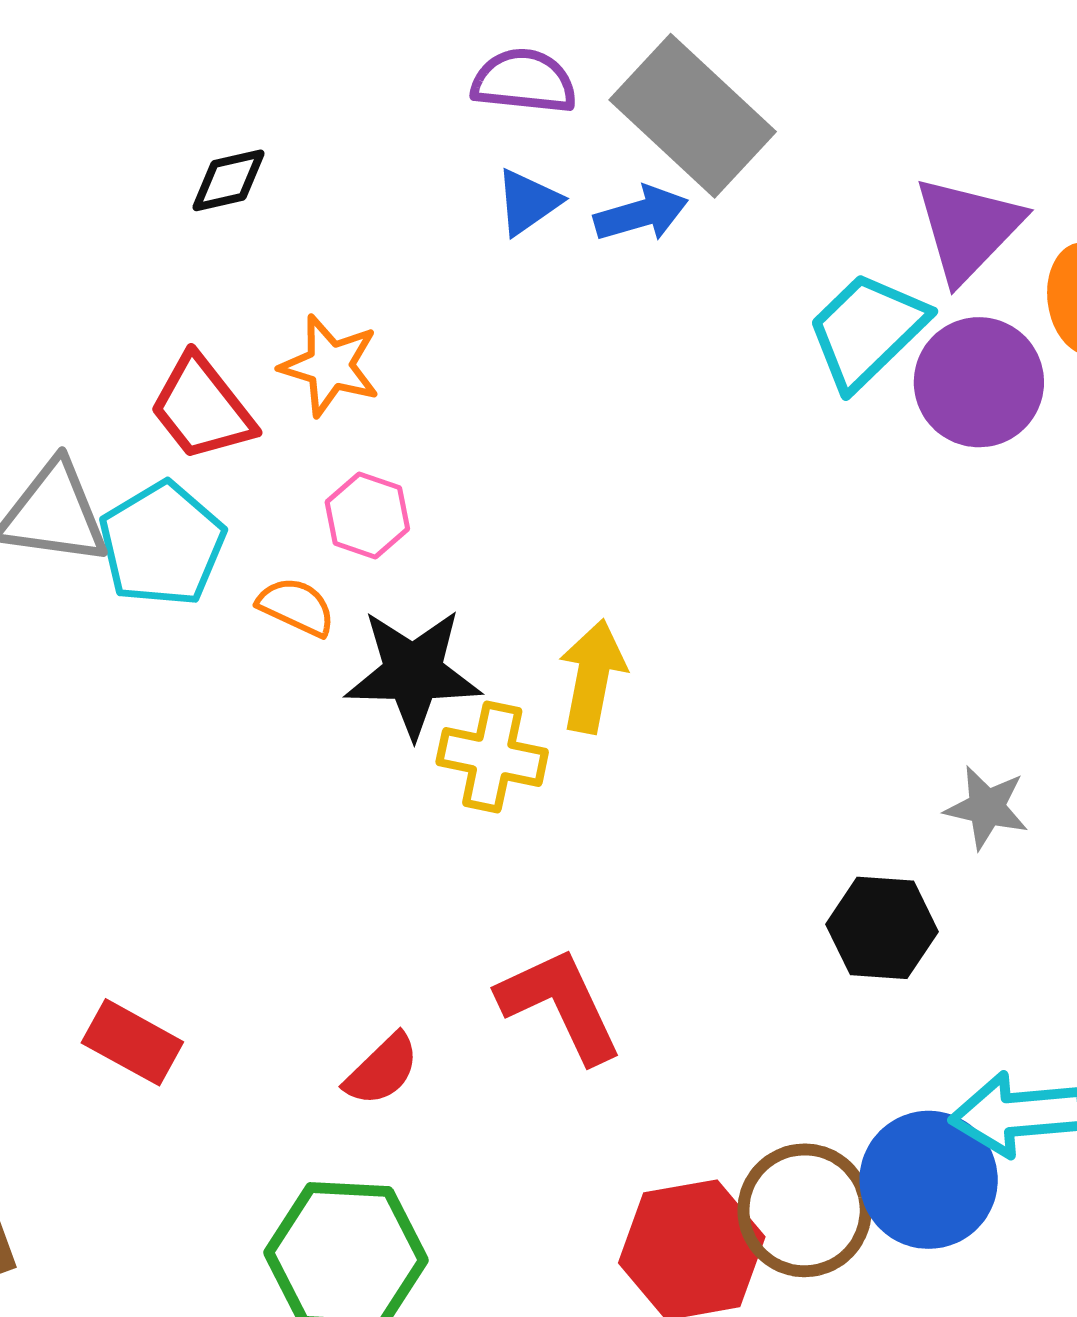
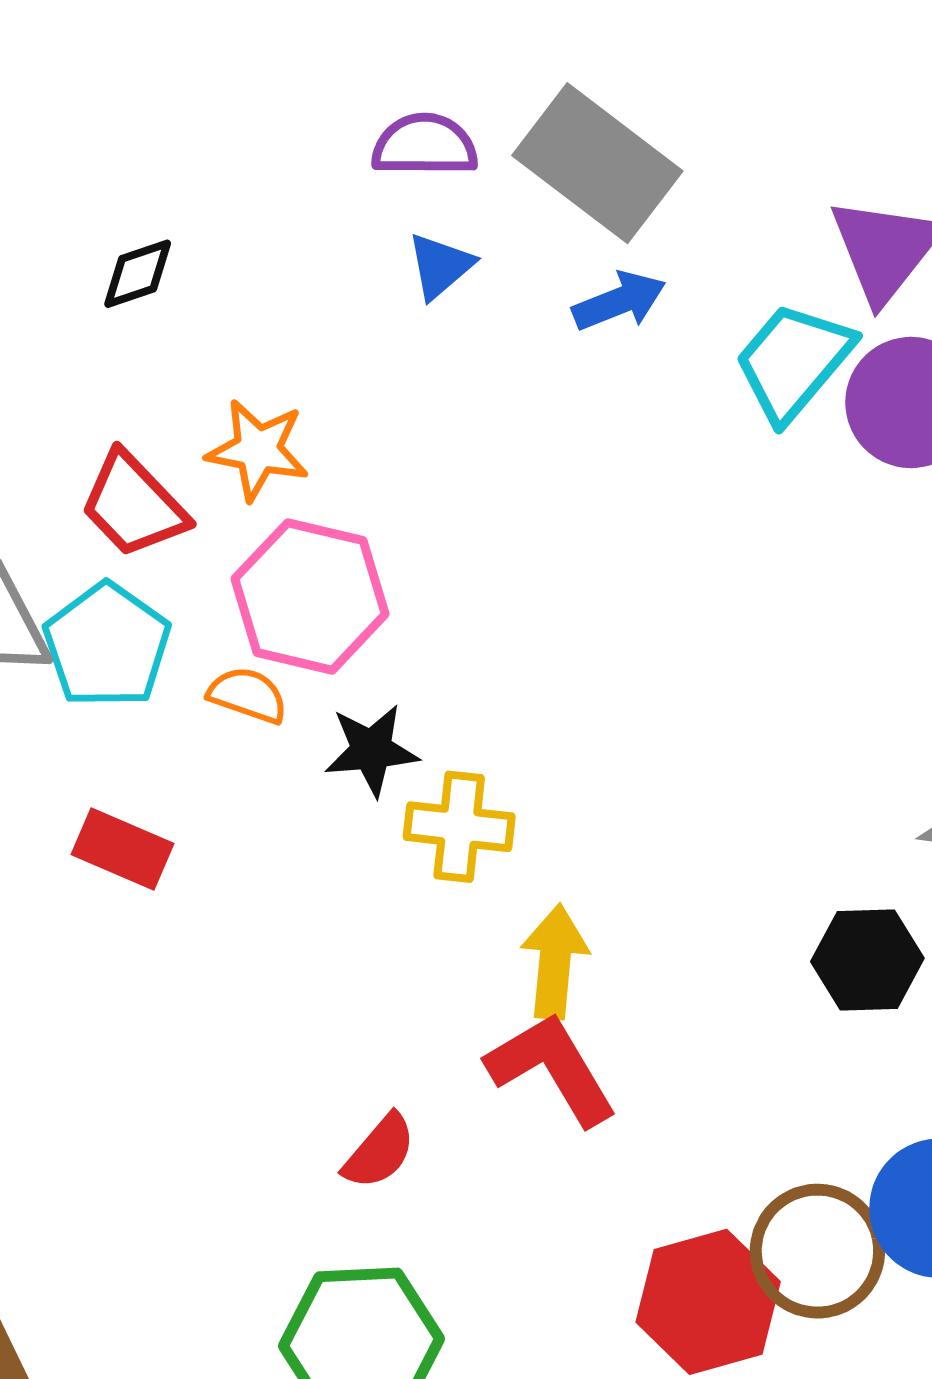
blue arrow: (641, 214) -> (619, 301), moved
pink hexagon: (367, 515) -> (310, 596), size x1.8
black star: (413, 673) -> (371, 750), size x0.7
yellow arrow: (592, 676) -> (555, 962), moved
red rectangle: (132, 1042) -> (122, 849), moved

